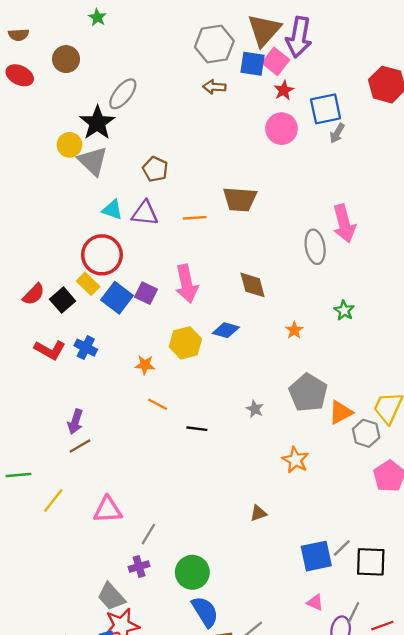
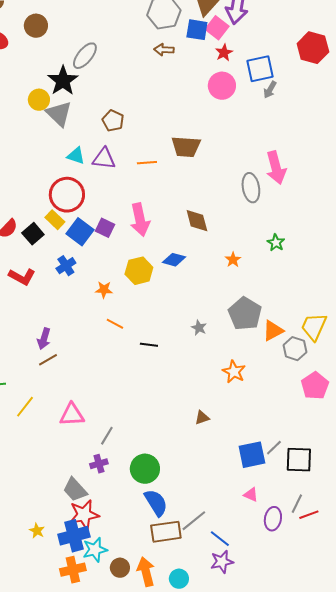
blue cross: (86, 348) -> (66, 266), moved, turned 30
gray line: (353, 613) -> (297, 504), moved

